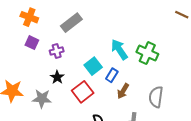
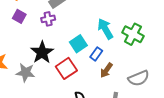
purple cross: (57, 51) -> (48, 19), moved
black star: (57, 77) -> (42, 52), size x1.6
gray semicircle: (156, 97) -> (139, 78), turned -125

